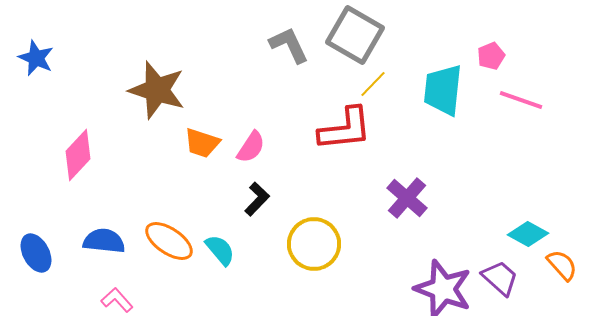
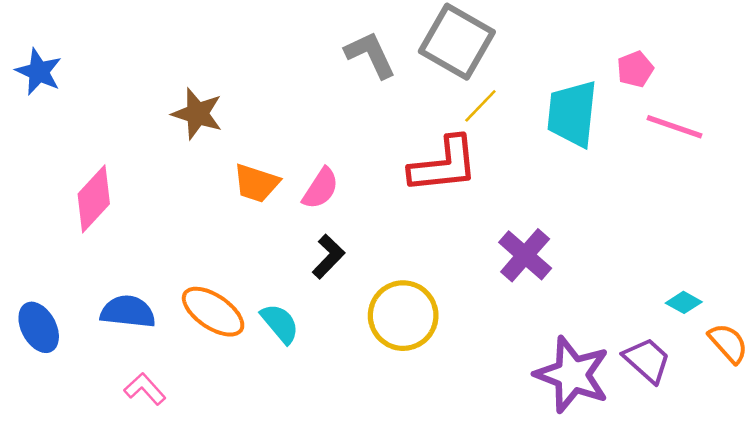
brown star: (157, 90) -> (197, 114), size x0.7
cyan diamond: (528, 234) -> (684, 302), size x0.7

